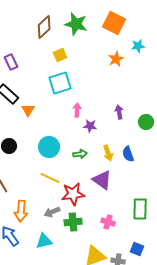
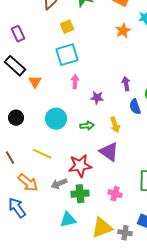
pink arrow: (77, 110) -> (75, 82), moved
blue semicircle: (128, 154) -> (135, 107), moved
yellow line: (50, 178) -> (42, 154), moved
orange arrow: (21, 211) -> (28, 183), turned -55
cyan triangle: (44, 241) -> (68, 220), moved

